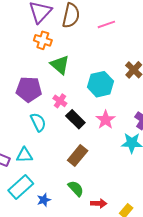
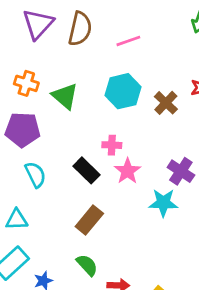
orange cross: (43, 40) -> (26, 83), moved
cyan hexagon: (100, 84) -> (123, 91), moved
pink cross: (60, 101) -> (112, 145), moved, turned -32

